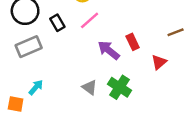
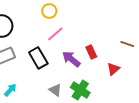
black rectangle: (57, 23) -> (38, 58), moved, size x1.5
brown line: (176, 32) -> (127, 44), turned 40

